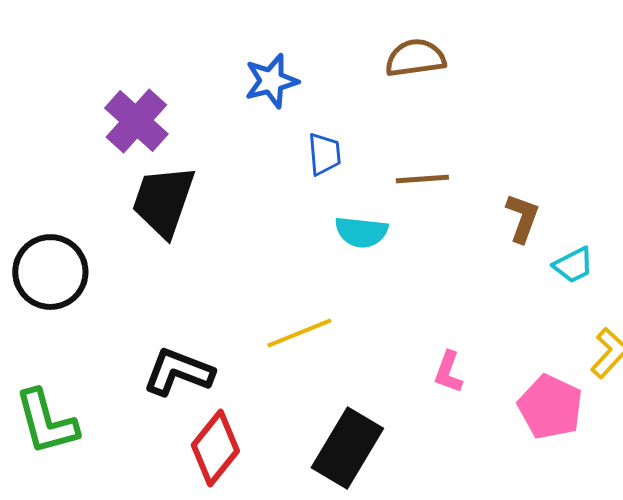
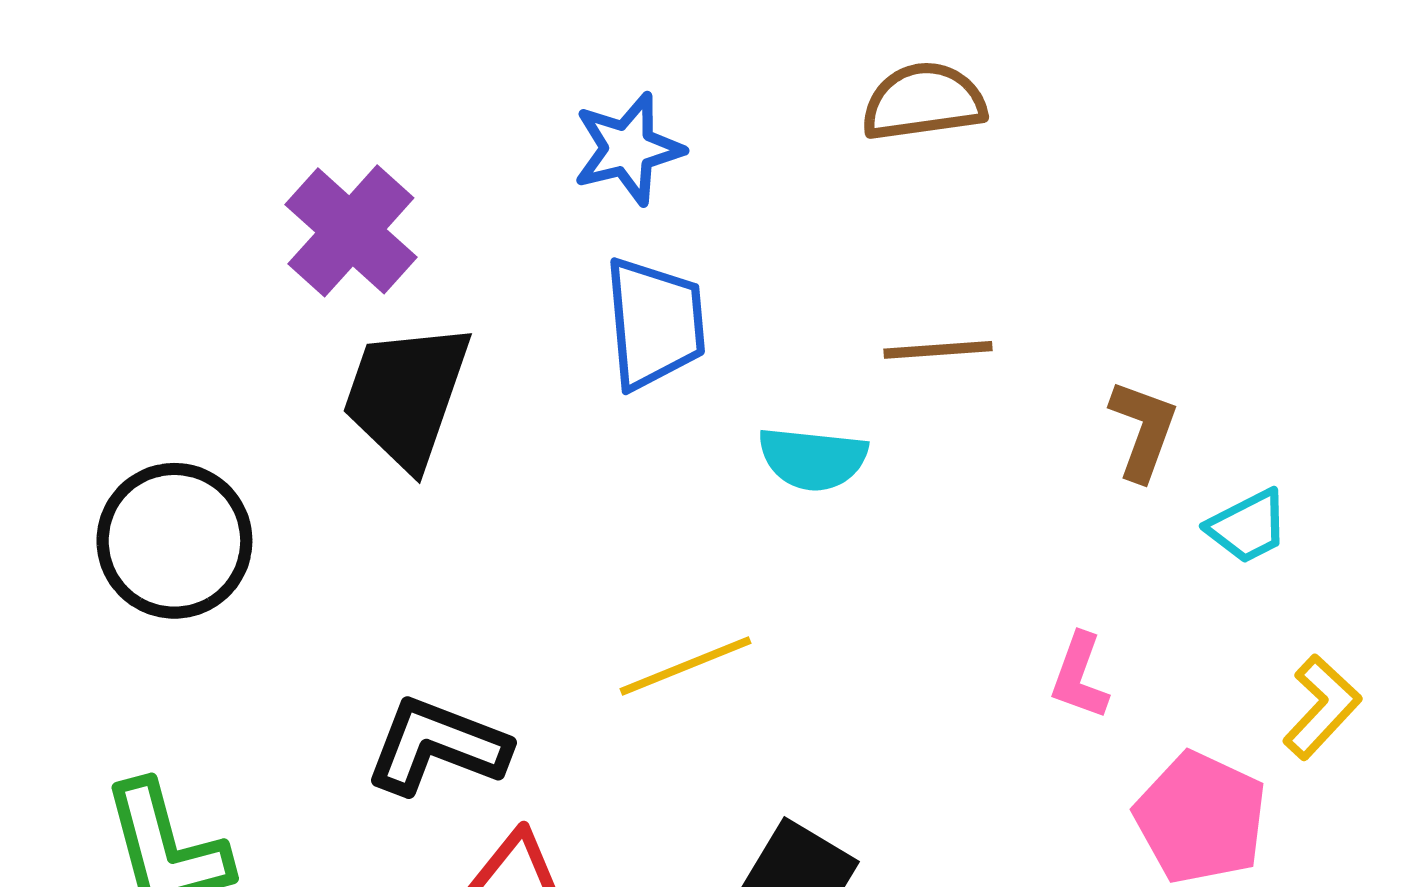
blue trapezoid: (324, 154) -> (655, 323), moved, size x1.5
pink L-shape: (448, 372) -> (1080, 676), moved

